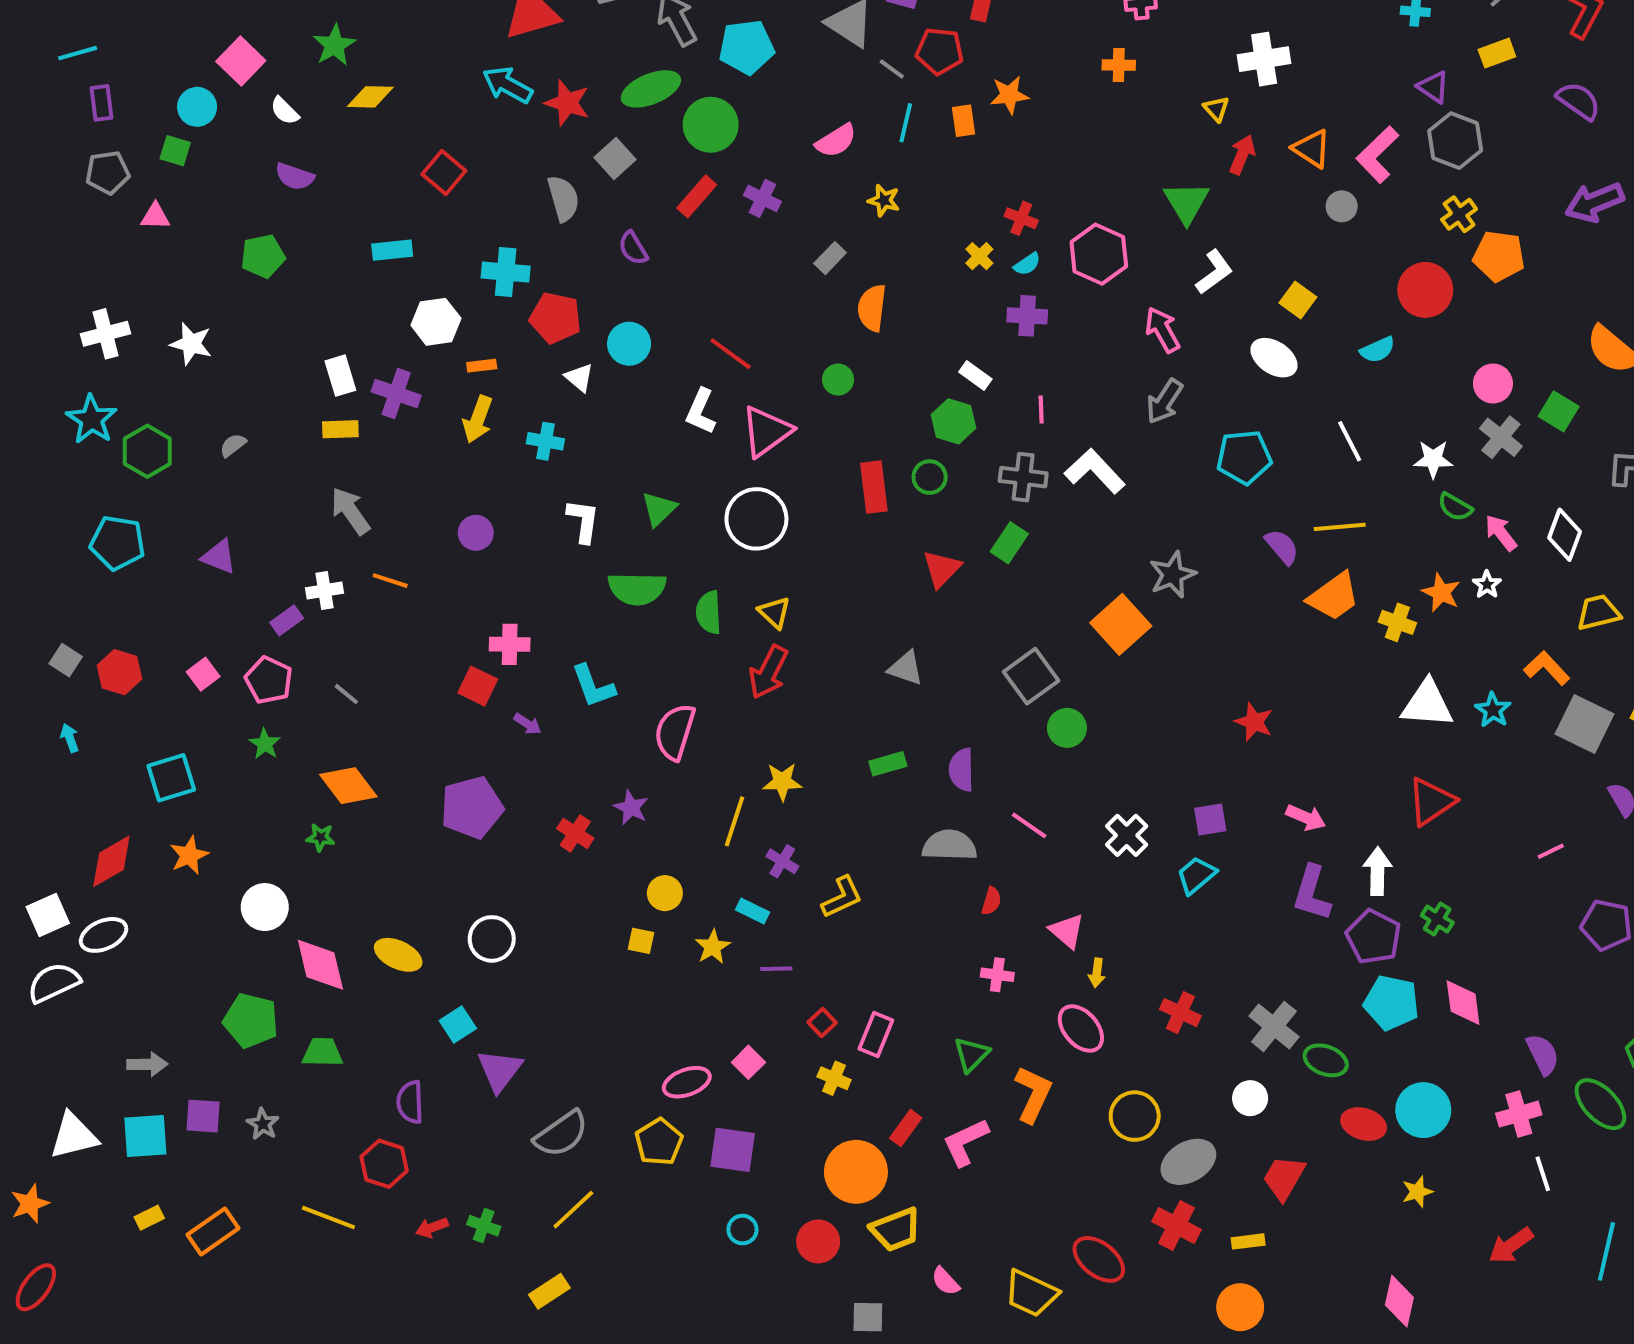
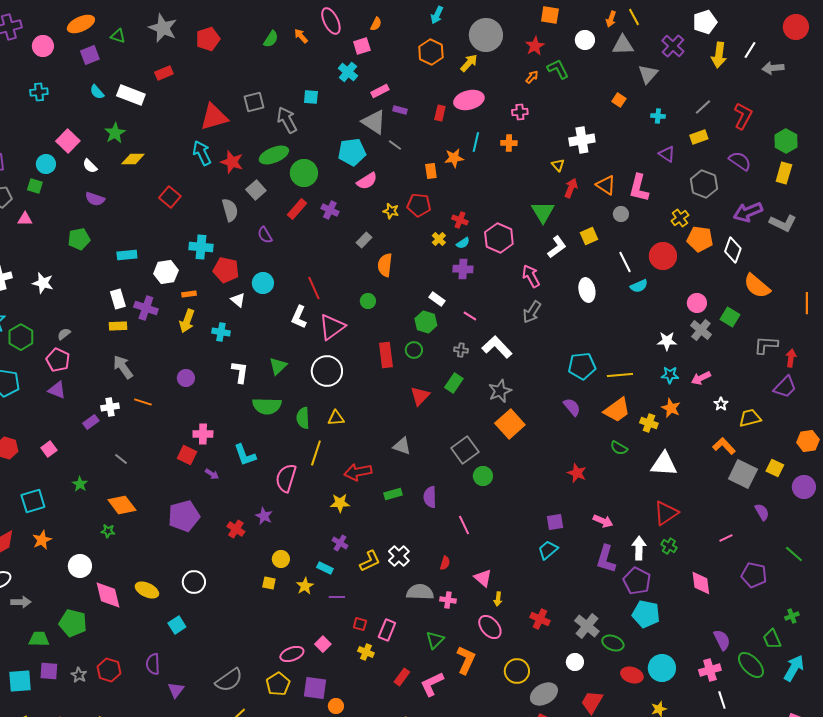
cyan pentagon: (746, 47) -> (352, 152), moved
red pentagon: (940, 51) -> (419, 205), moved
cyan arrow: (508, 85) -> (202, 153), turned 35
cyan line: (906, 123) -> (476, 142), moved
gray hexagon: (1455, 141) -> (704, 184), moved
pink L-shape: (1377, 155) -> (639, 188), turned -32
cyan rectangle: (392, 250) -> (127, 255), moved
yellow square: (1298, 300) -> (589, 236), moved, turned 30
red line: (731, 354) -> (314, 288), turned 30
white ellipse: (1274, 358) -> (587, 290), turned 45
pink line: (1041, 409) -> (470, 316), turned -56
white line: (1350, 441) -> (625, 262), moved
cyan pentagon: (1244, 457) -> (582, 366), moved
gray cross: (1023, 477) -> (461, 350), size x0.6
green semicircle: (1455, 507) -> (619, 448), moved
pink arrow: (1501, 533) -> (701, 378), turned -78
white diamond: (1565, 535) -> (733, 250), moved
purple semicircle: (1282, 547) -> (572, 407), moved
gray star: (1172, 575) -> (500, 391), moved
white star: (1487, 585) -> (721, 404), moved
yellow triangle: (774, 612) -> (336, 418), turned -48
red arrow: (768, 672) -> (358, 472), moved, turned 52
pink pentagon: (269, 680) -> (58, 360), moved
cyan star: (1493, 710) -> (670, 375), moved, turned -30
yellow line: (735, 821) -> (316, 453), moved
pink line: (1029, 825) -> (464, 525), turned 30
white cross: (1127, 835) -> (399, 556), moved
gray semicircle: (950, 845) -> (420, 592), moved
green cross: (1437, 919) -> (669, 546), moved
pink diamond: (1463, 1003) -> (701, 583), moved
red square: (822, 1023) -> (360, 624), turned -32
green trapezoid: (322, 1052) -> (39, 639), moved
gray arrow: (147, 1064) -> (21, 602), moved
purple triangle: (500, 1070) -> (176, 690), moved, size x0.7
red hexagon: (384, 1164) -> (109, 670), moved
orange circle: (856, 1172) -> (336, 706), moved, size x0.5

